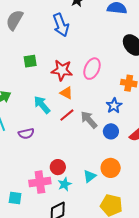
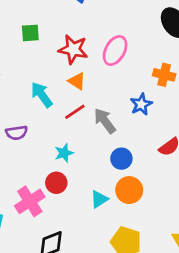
blue circle: (111, 131) -> (121, 159), moved
pink cross: (40, 182) -> (30, 201), turned -30
cyan star: (65, 184) -> (64, 153), moved

